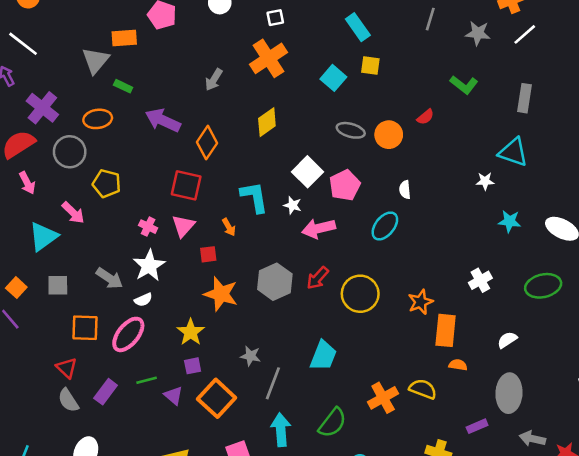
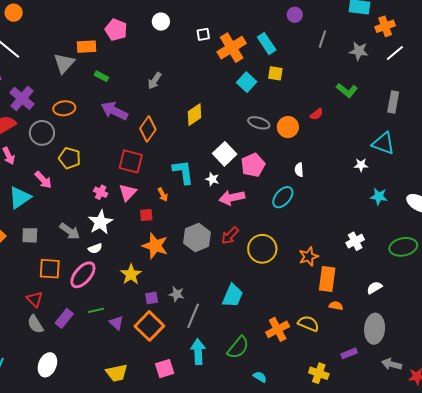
orange cross: (269, 58) -> (232, 48), moved
green rectangle: (123, 86) -> (101, 76), moved
purple square: (193, 366) -> (152, 298), moved

